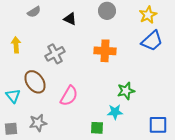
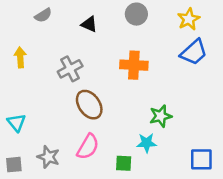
brown ellipse: (35, 82) -> (89, 105), moved
pink semicircle: (69, 96) -> (88, 147), moved
gray star: (38, 123) -> (48, 157), turned 30

